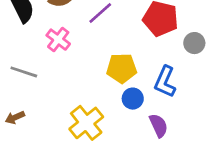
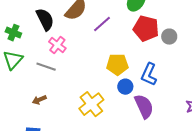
pink cross: (58, 40) -> (57, 45), moved
gray circle: (194, 43) -> (169, 37), moved
purple semicircle: (159, 125) -> (144, 106), size x1.4

